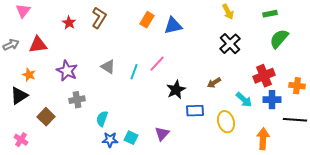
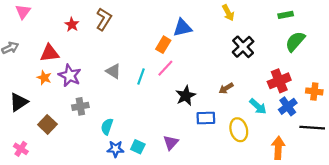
yellow arrow: (228, 12) -> (228, 13), moved
orange rectangle: (147, 20) -> (163, 45), moved
red triangle: (38, 45) -> (50, 53), moved
orange star: (29, 75) -> (44, 78), moved
blue cross: (272, 100) -> (288, 106), turned -36

